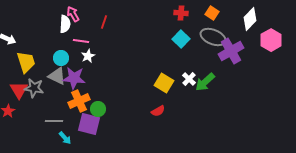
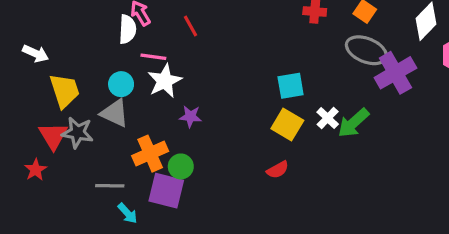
red line: (104, 22) -> (190, 26), turned -48
cyan square: (181, 39) -> (291, 86), moved, turned 36
white star: (88, 56) -> (165, 81), size x1.5
purple star: (74, 78) -> (190, 116), moved, size x0.6

